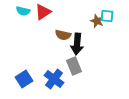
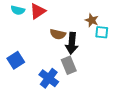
cyan square: (107, 16) -> (102, 32), moved
blue square: (24, 79) -> (16, 60), moved

